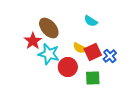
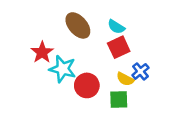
brown ellipse: (49, 28) -> (78, 25), moved
yellow semicircle: (80, 48) -> (125, 79), moved
red square: (93, 52) -> (119, 47), moved

